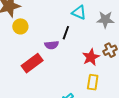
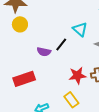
red rectangle: (32, 63) -> (24, 79), moved
yellow rectangle: (93, 82) -> (71, 100), turned -63

